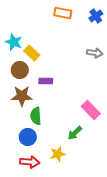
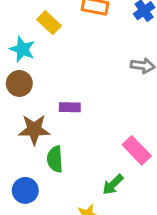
yellow rectangle: (32, 53) -> (49, 23), moved
brown circle: (20, 70) -> (19, 83), moved
blue circle: (28, 137) -> (25, 190), moved

